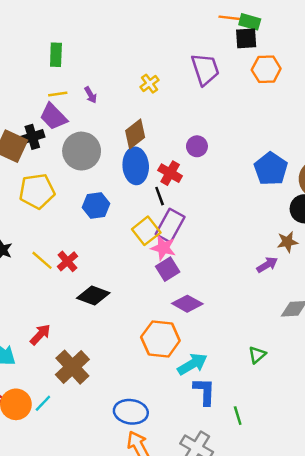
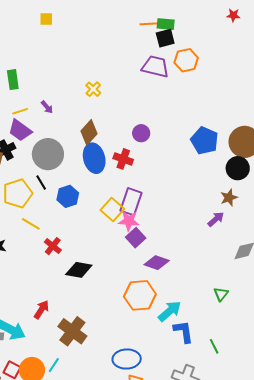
purple trapezoid: (205, 69) -> (155, 67), moved, turned -48
black line: (160, 196) -> (41, 182), moved
yellow line: (42, 260) -> (31, 224), moved

